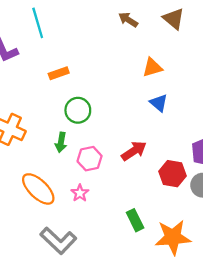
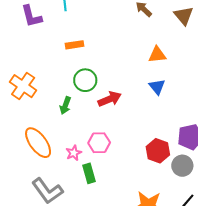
red arrow: (134, 151) -> (110, 99), moved
pink hexagon: (90, 159) -> (99, 143), moved
green rectangle: (135, 220) -> (89, 173), moved

